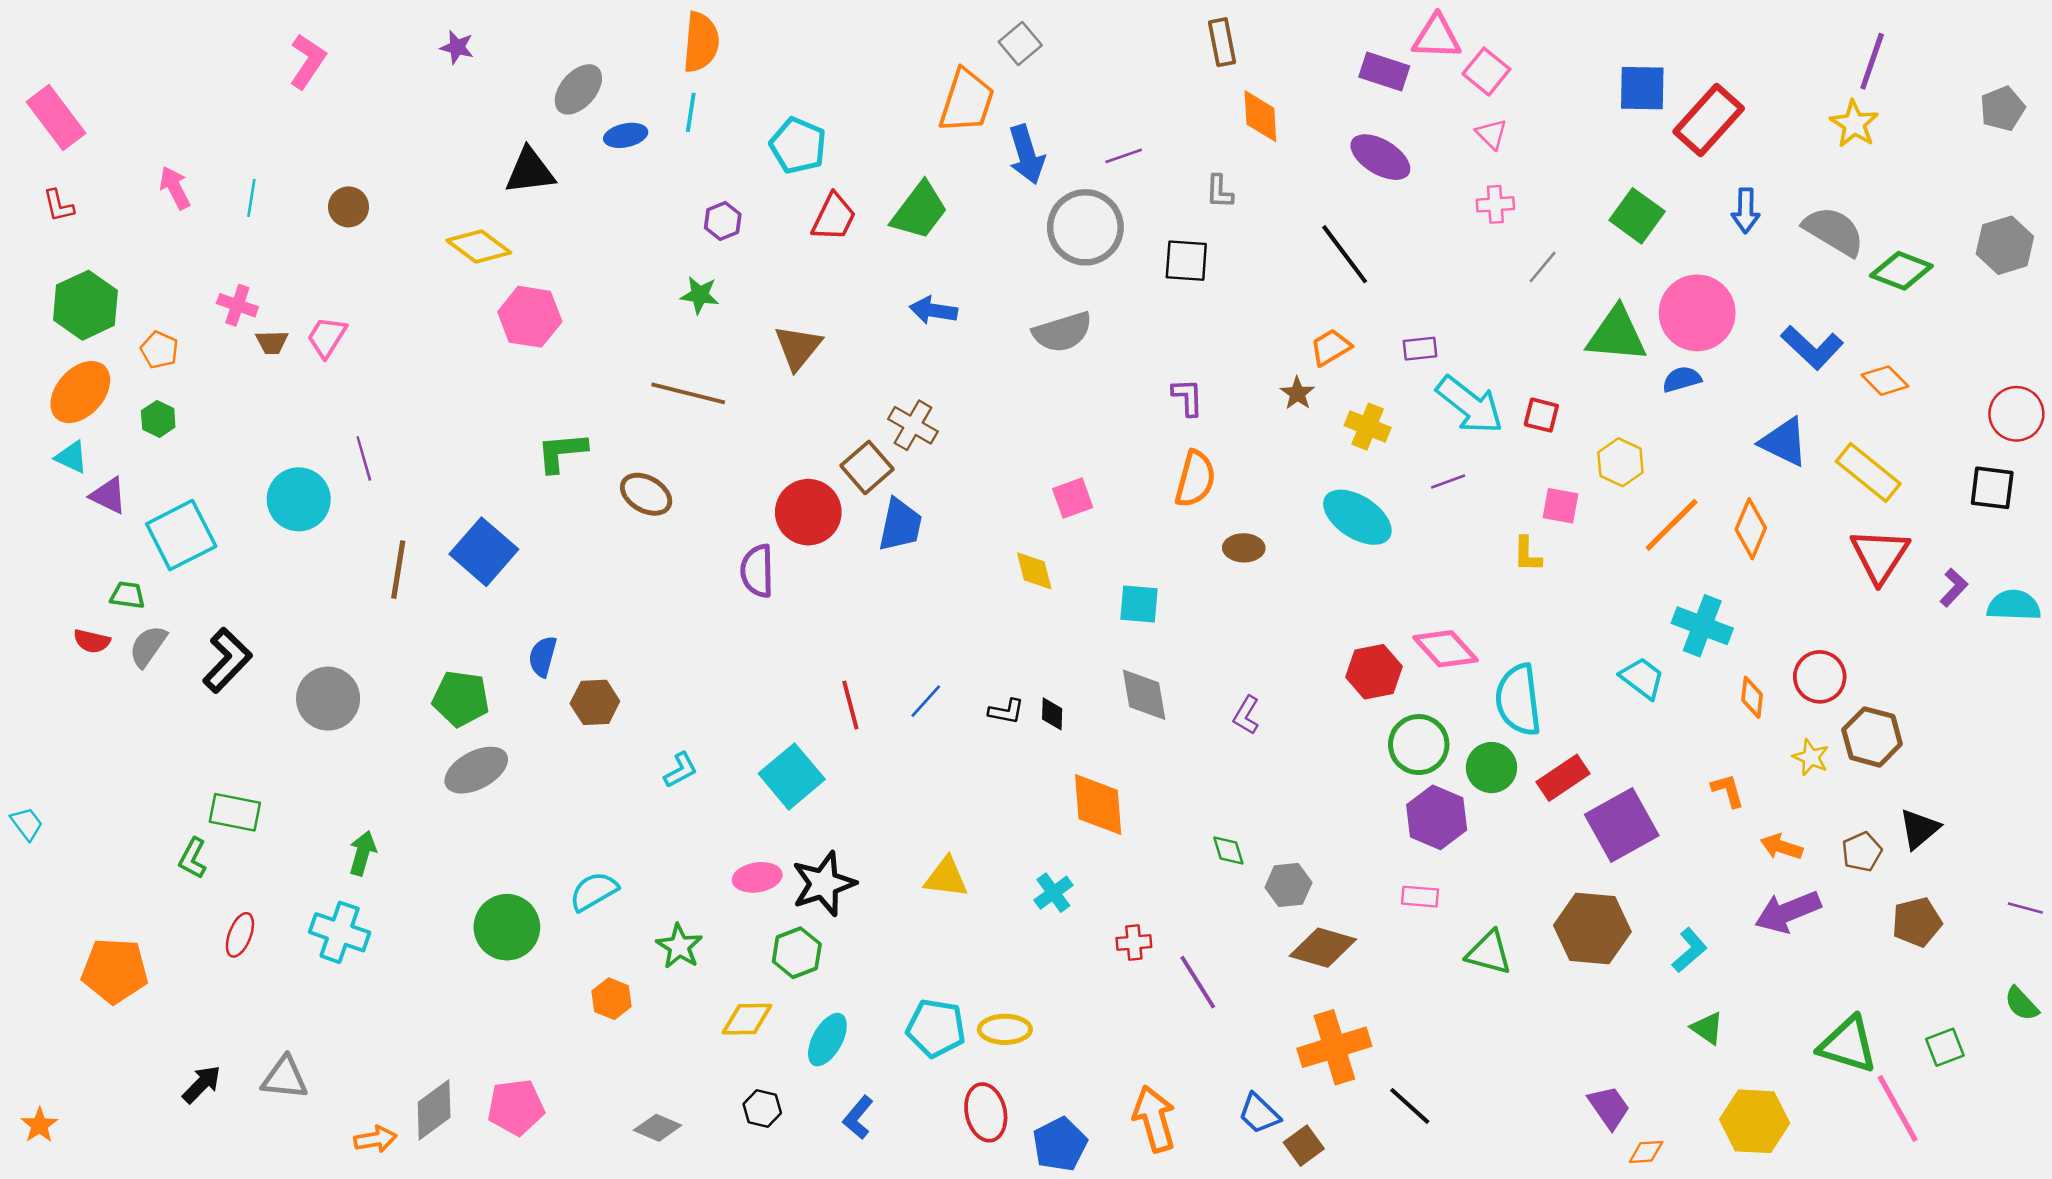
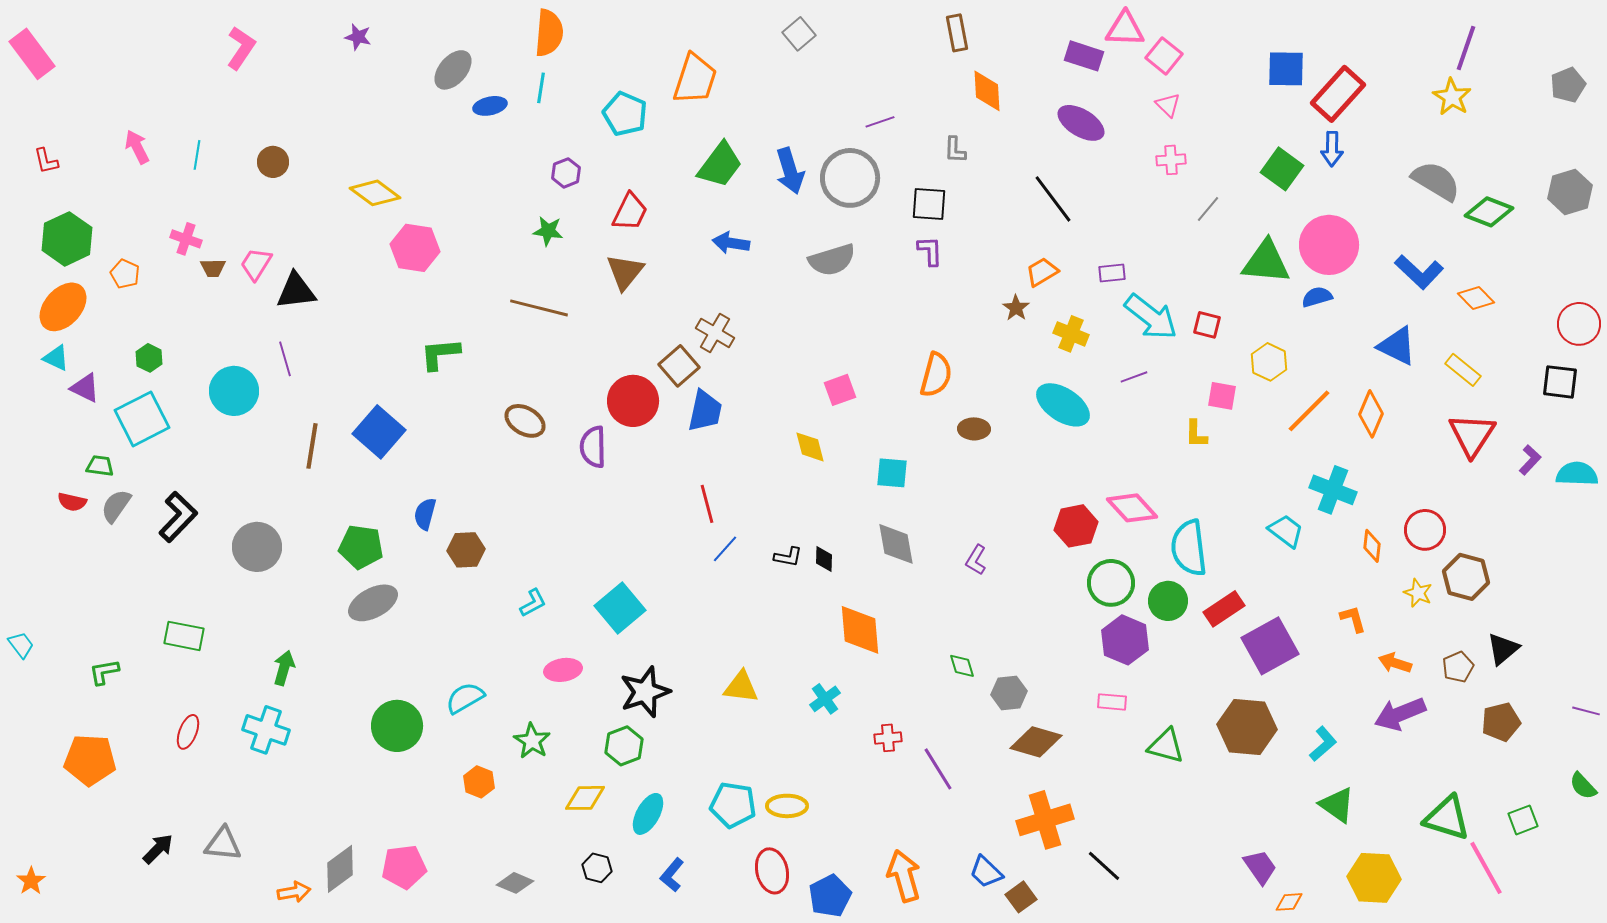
orange trapezoid: (967, 101) -> (695, 79), moved
pink rectangle: (56, 117) -> (32, 54), moved
blue arrow: (1027, 155) -> (790, 171), moved
black triangle: (530, 171) -> (296, 291), moved
blue arrow: (1746, 211) -> (1332, 149), moved
red trapezoid: (834, 217) -> (630, 212), moved
purple L-shape: (1188, 397) -> (930, 251), moved
green hexagon: (158, 419) -> (149, 358), moved
yellow rectangle: (1868, 473) -> (1463, 370), size x0.7
brown ellipse: (646, 494) -> (525, 421), moved
red line: (850, 705) -> (707, 504), moved
green L-shape: (193, 858) -> (104, 672), moved, turned 52
pink ellipse: (757, 877) -> (563, 670), moved
green triangle: (1707, 1028) -> (1337, 805), size x1.4

